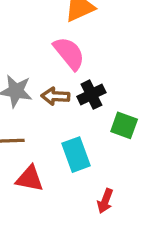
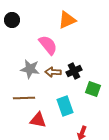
pink semicircle: (69, 53) -> (48, 45), moved

